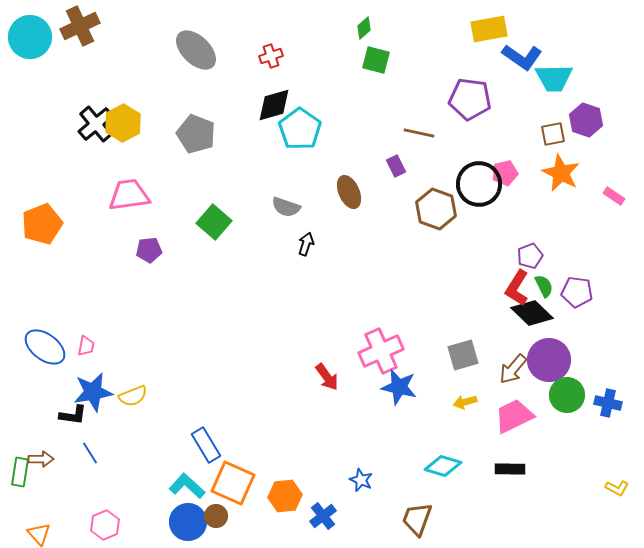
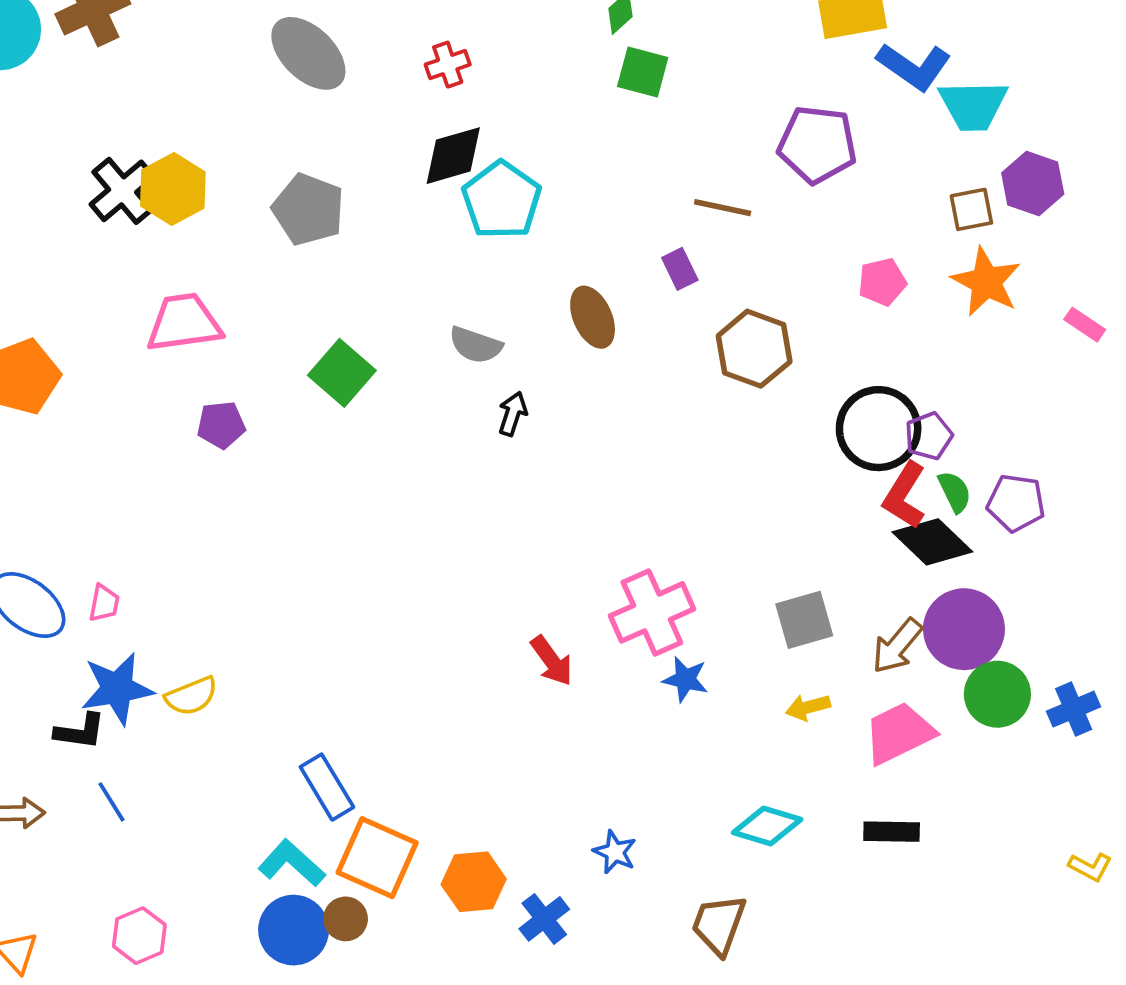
black circle: (479, 184) -> (879, 429), moved
blue star: (399, 387) -> (685, 679), size x0.7
blue cross: (608, 403) -> (1074, 709), turned -36

